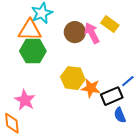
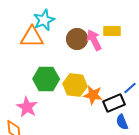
yellow rectangle: (110, 24) -> (112, 31), turned -36
green hexagon: (33, 51) -> (46, 79), moved

